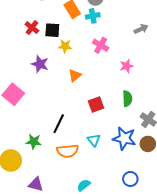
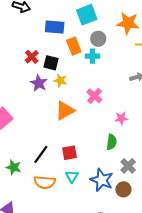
pink cross: (101, 45) -> (94, 96), moved
purple star: (40, 64) -> (39, 83), moved
pink star: (127, 66) -> (121, 118), moved
orange triangle: (75, 75) -> (65, 110), size x1.5
red square: (96, 104) -> (69, 153), moved

